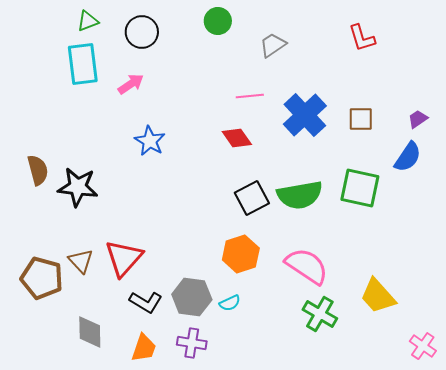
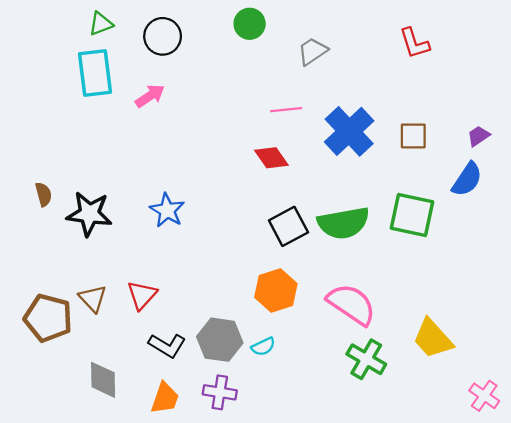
blue star: (150, 141) -> (167, 210), moved
brown semicircle: (38, 170) -> (44, 194), size x0.7
red triangle: (124, 258) -> (142, 295), size x0.7

